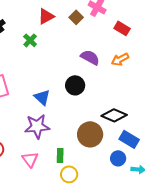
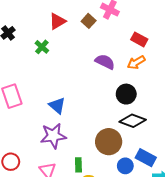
red rectangle: (122, 28) -> (139, 39), moved
black circle: (75, 85) -> (126, 94), moved
blue rectangle: (129, 139) -> (146, 158), moved
blue circle: (118, 158) -> (125, 166), moved

